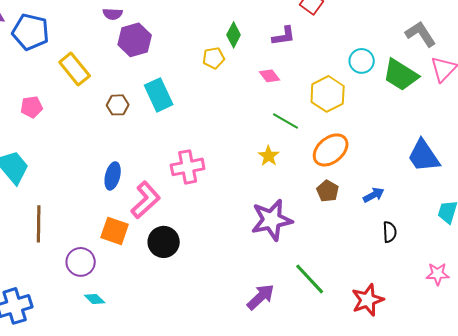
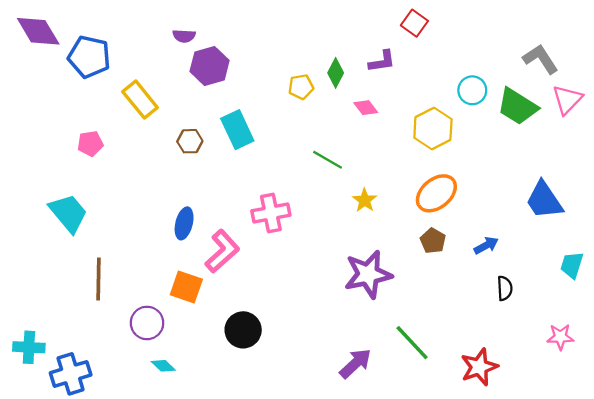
green diamond: (234, 35) -> (336, 73), moved
green line: (286, 121) -> (328, 160), moved
black circle: (164, 242) -> (243, 330), moved

